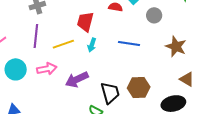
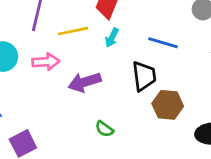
black trapezoid: (110, 93) -> (144, 76), moved

